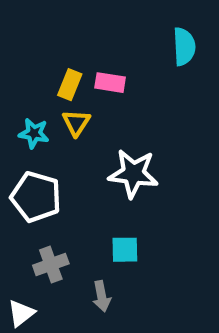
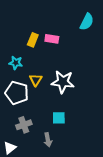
cyan semicircle: (184, 47) -> (87, 22), turned 30
yellow triangle: (76, 123) -> (36, 80), moved

